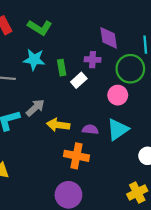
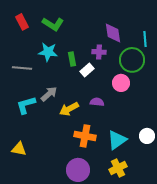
yellow arrow: (58, 125) -> (69, 109), turned -36
purple semicircle: (90, 129) -> (97, 102), moved
cyan triangle: (118, 129) -> (117, 140), moved
yellow cross: (137, 192) -> (118, 168), moved

